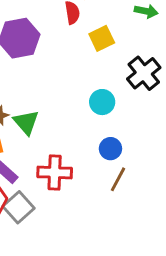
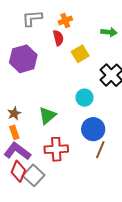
green triangle: (26, 122) -> (47, 116), moved, turned 36
blue circle: (110, 149) -> (93, 129), size x1.5

